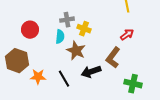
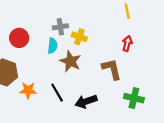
red arrow: (127, 35) -> (127, 43), turned -40
brown L-shape: (113, 58) -> (112, 69), turned 130
black arrow: (91, 72) -> (86, 101), moved

